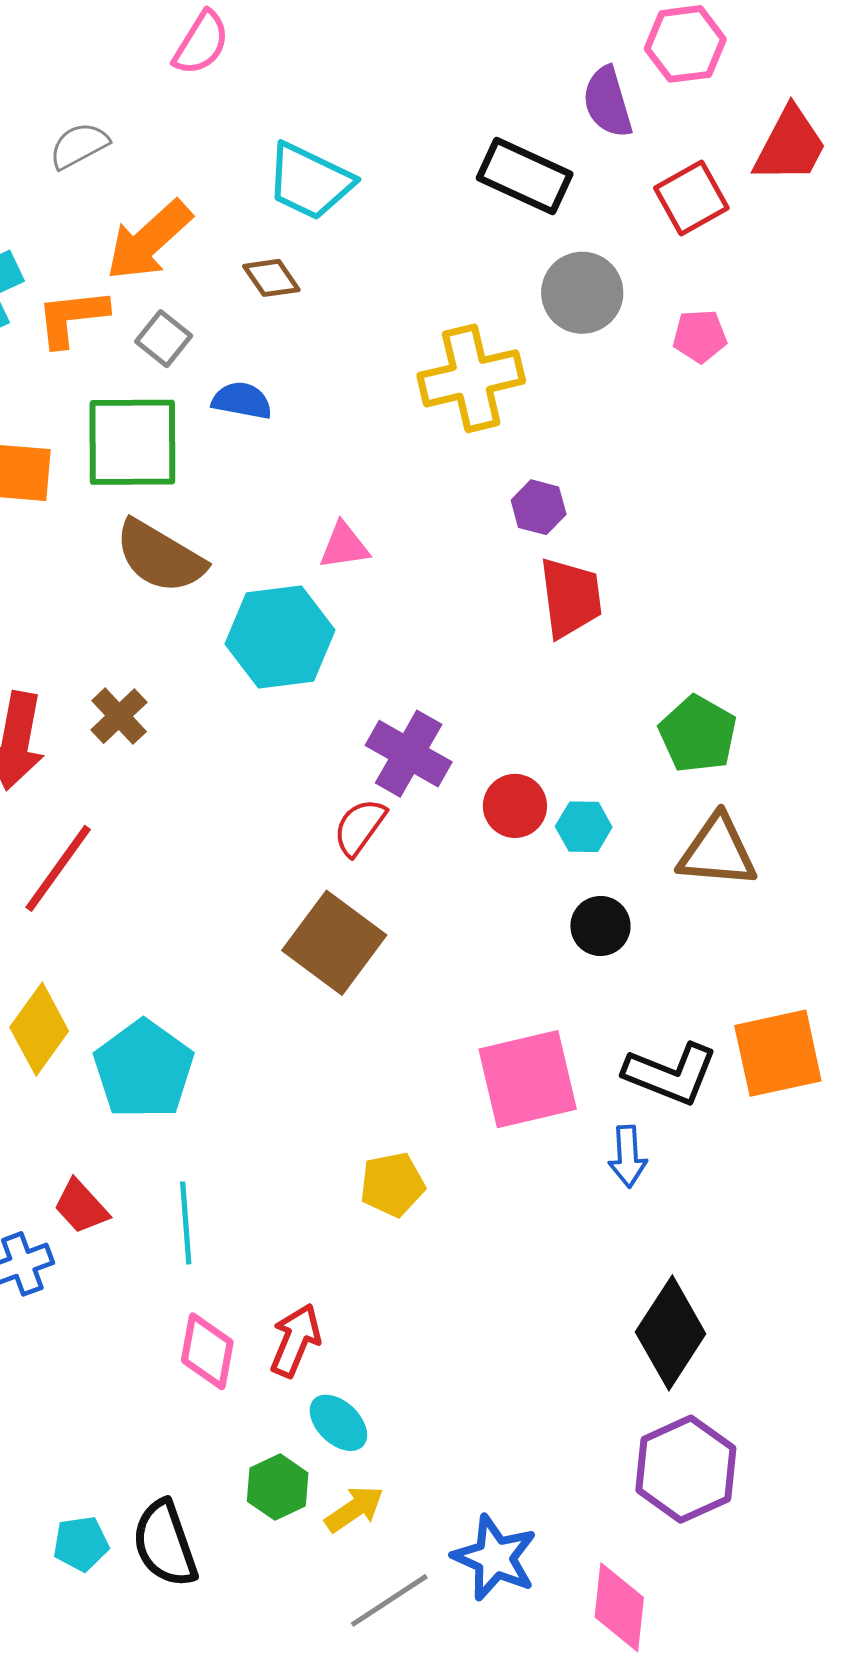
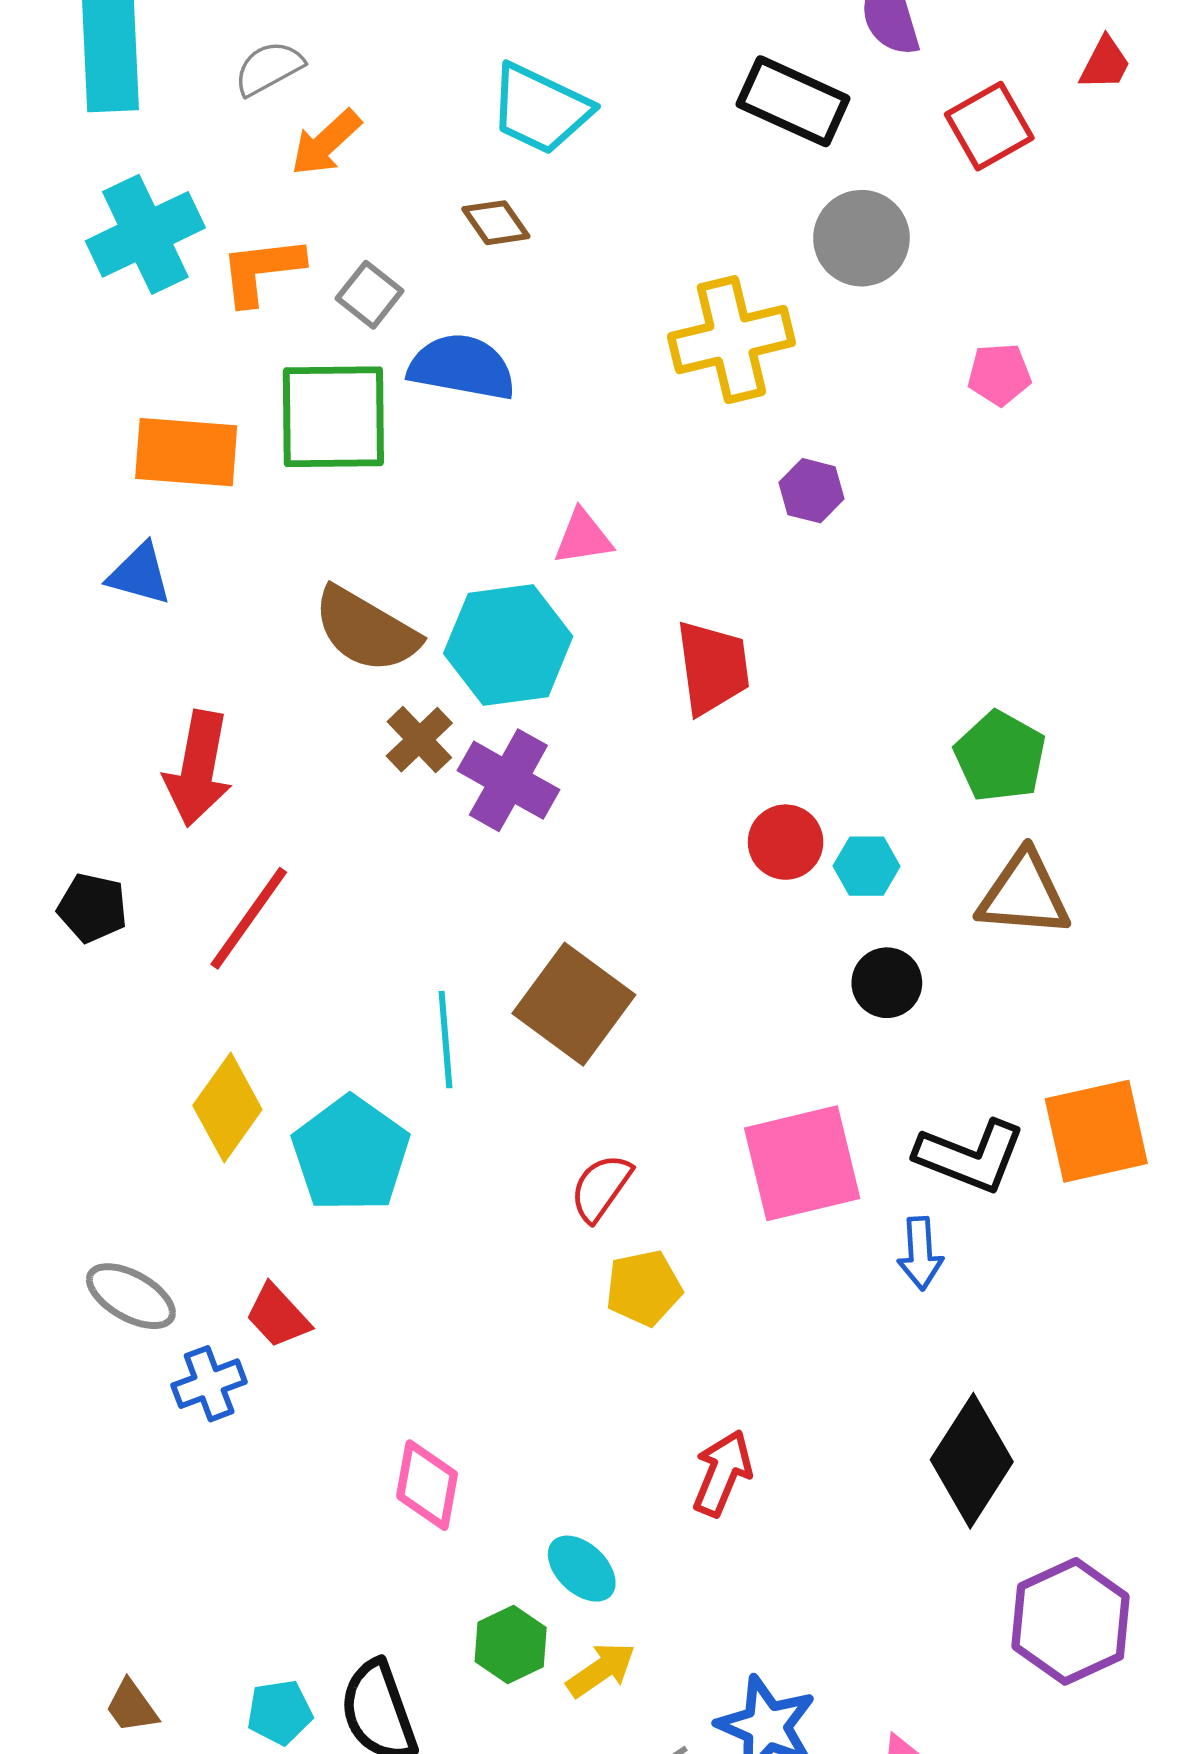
red trapezoid: (790, 145) -> (1105, 63), size x0.6
orange arrow: (149, 240) -> (326, 143), moved, size x0.7
pink pentagon: (700, 336) -> (999, 374), moved
blue semicircle: (242, 401) -> (462, 367), size x1.5
brown semicircle: (160, 557) -> (366, 630), moved
red trapezoid: (570, 598) -> (713, 668), moved
brown cross: (119, 716) -> (419, 740), moved
purple cross: (409, 754) -> (508, 780), moved
red semicircle: (360, 827) -> (601, 1188), moved
cyan line: (186, 1223) -> (445, 1040), moved
red arrow: (295, 1340) -> (722, 1473), moved
purple hexagon: (686, 1469) -> (1071, 1621), moved

